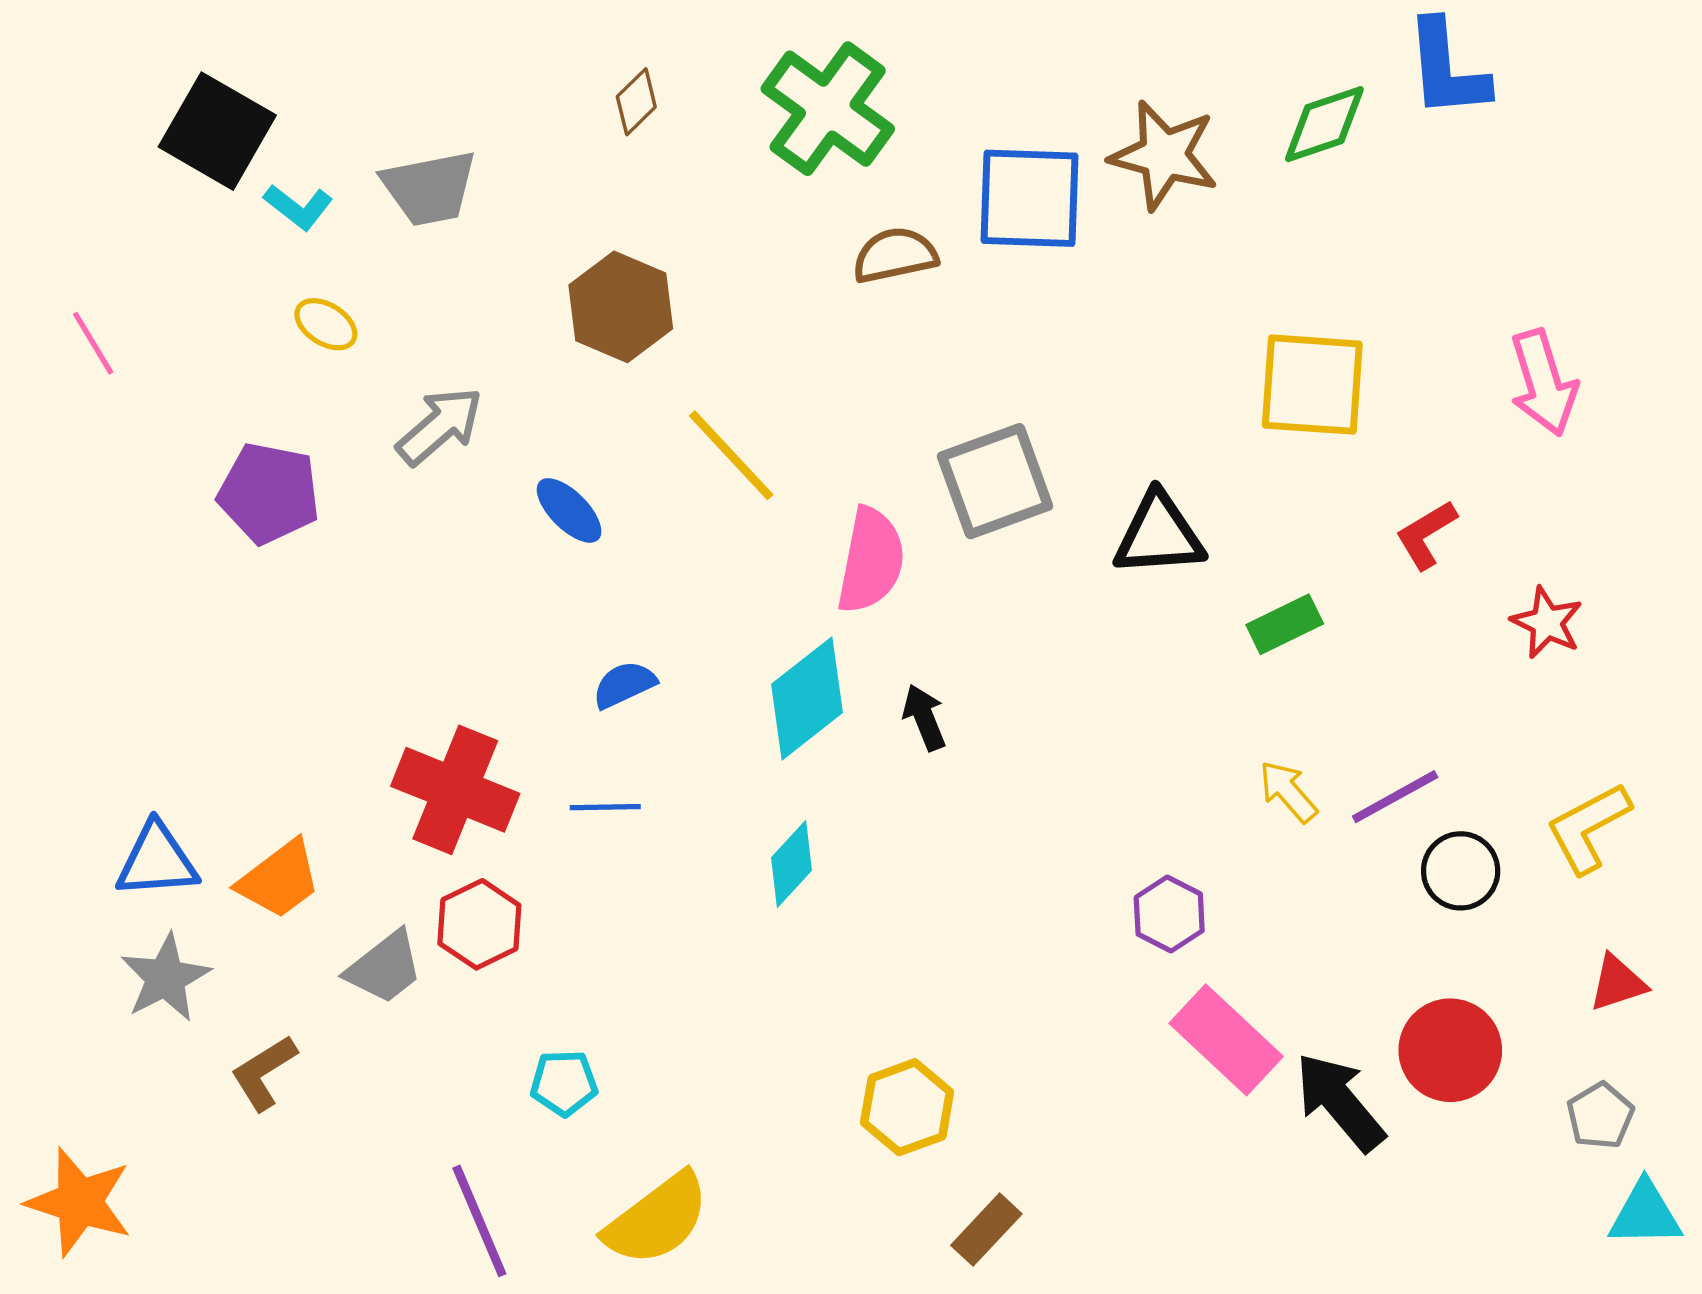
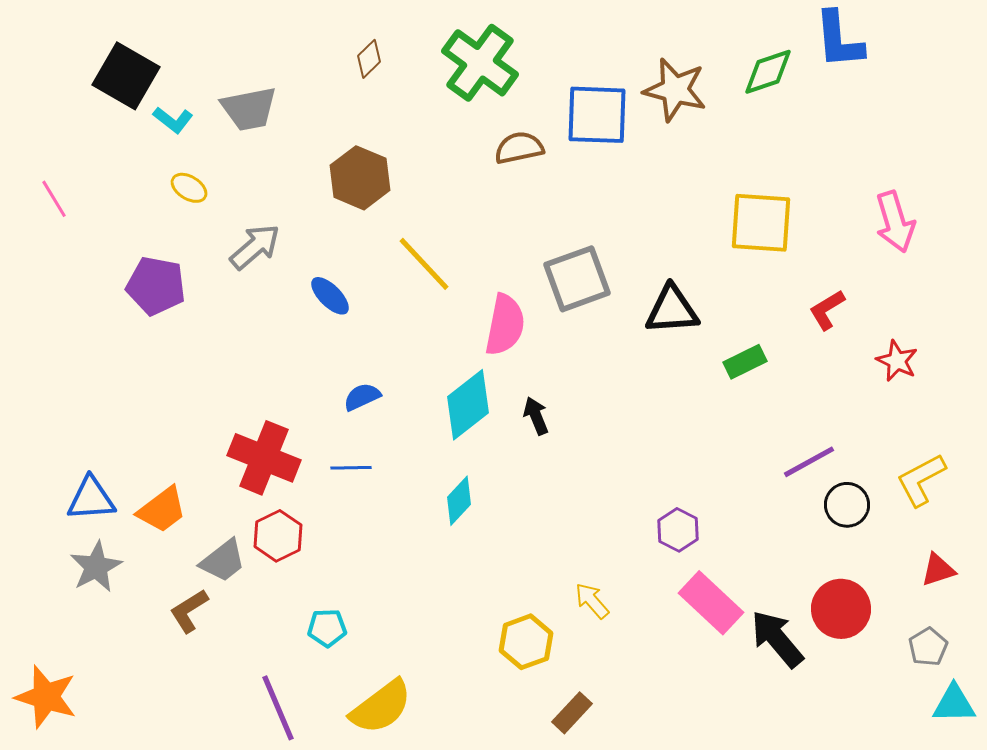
yellow arrow: (1288, 792) -> (592, 601), moved
brown L-shape: (264, 1073) -> (189, 611), moved

